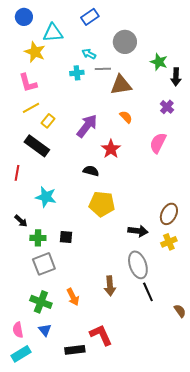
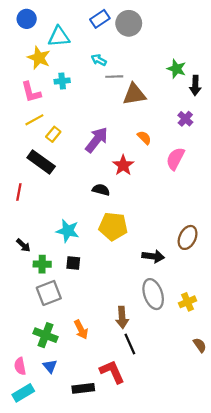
gray circle: (125, 42) -> (129, 23), moved
cyan cross: (77, 73) -> (62, 81), moved
orange semicircle: (126, 117) -> (144, 138), moved
cyan star: (46, 197) -> (68, 231), moved
yellow cross: (169, 242) -> (188, 302), moved
black line: (148, 292) -> (130, 344), moved

